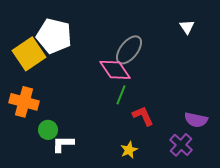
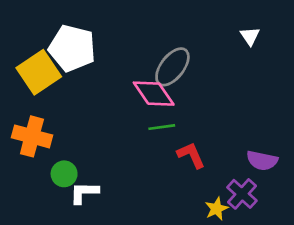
green line: (121, 95) -> (162, 127), turned 60
yellow star: (129, 150) -> (217, 209), moved

